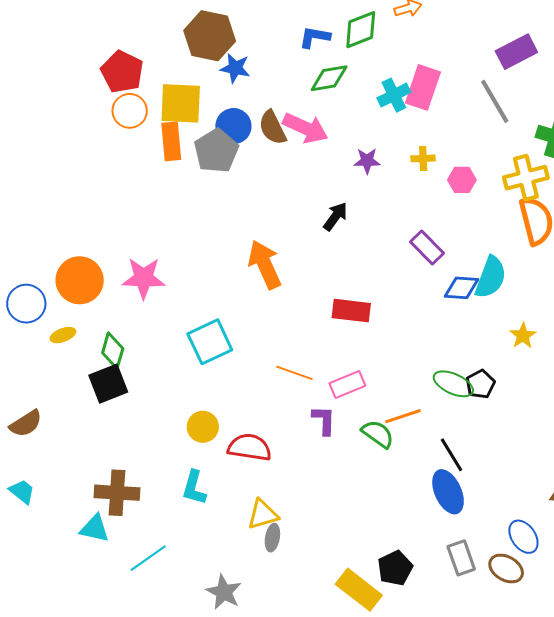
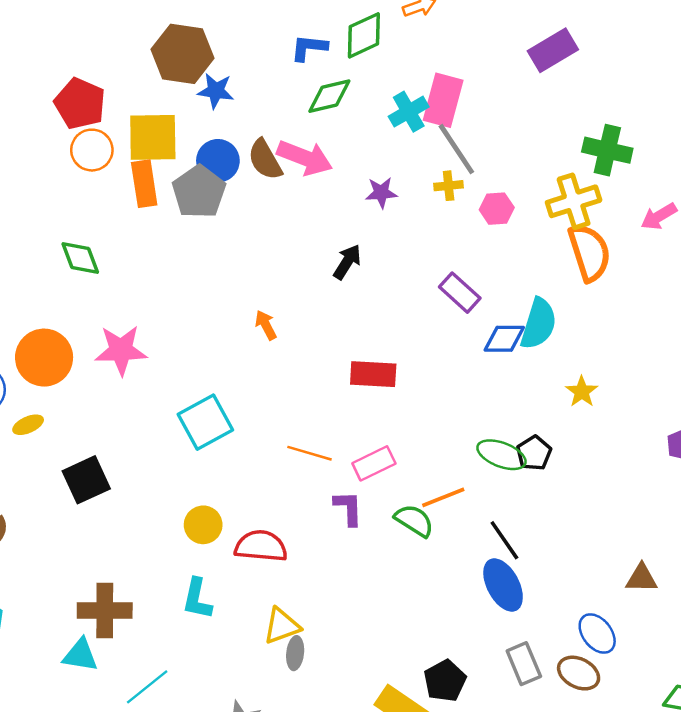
gray line: (495, 101) -> (456, 149), moved
orange arrow: (265, 265) -> (266, 325), size x0.5
green diamond: (113, 351) -> (80, 258), moved, turned -33

